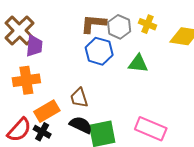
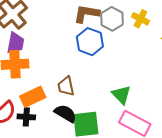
purple trapezoid: (34, 46) -> (16, 43), moved
green triangle: (138, 64) -> (121, 95), moved, turned 35
black cross: (42, 132) -> (26, 117), turned -30

